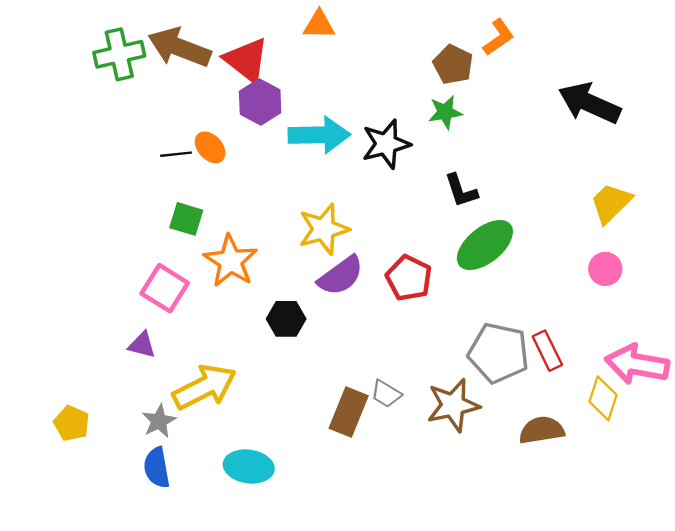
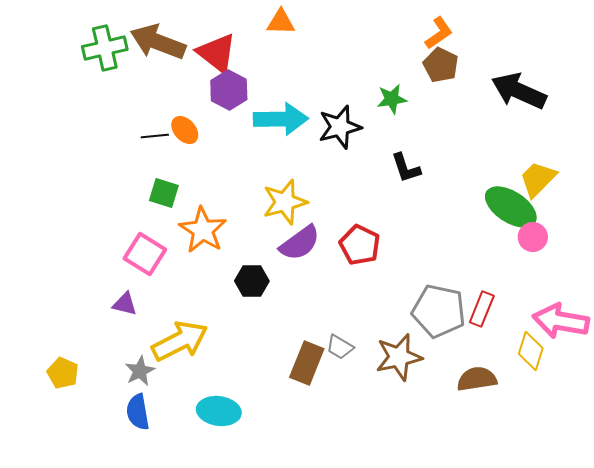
brown pentagon: (453, 64) -> (441, 65), moved
green ellipse: (485, 245) -> (511, 207), moved, turned 72
red rectangle: (547, 351) -> (482, 309), turned 48

